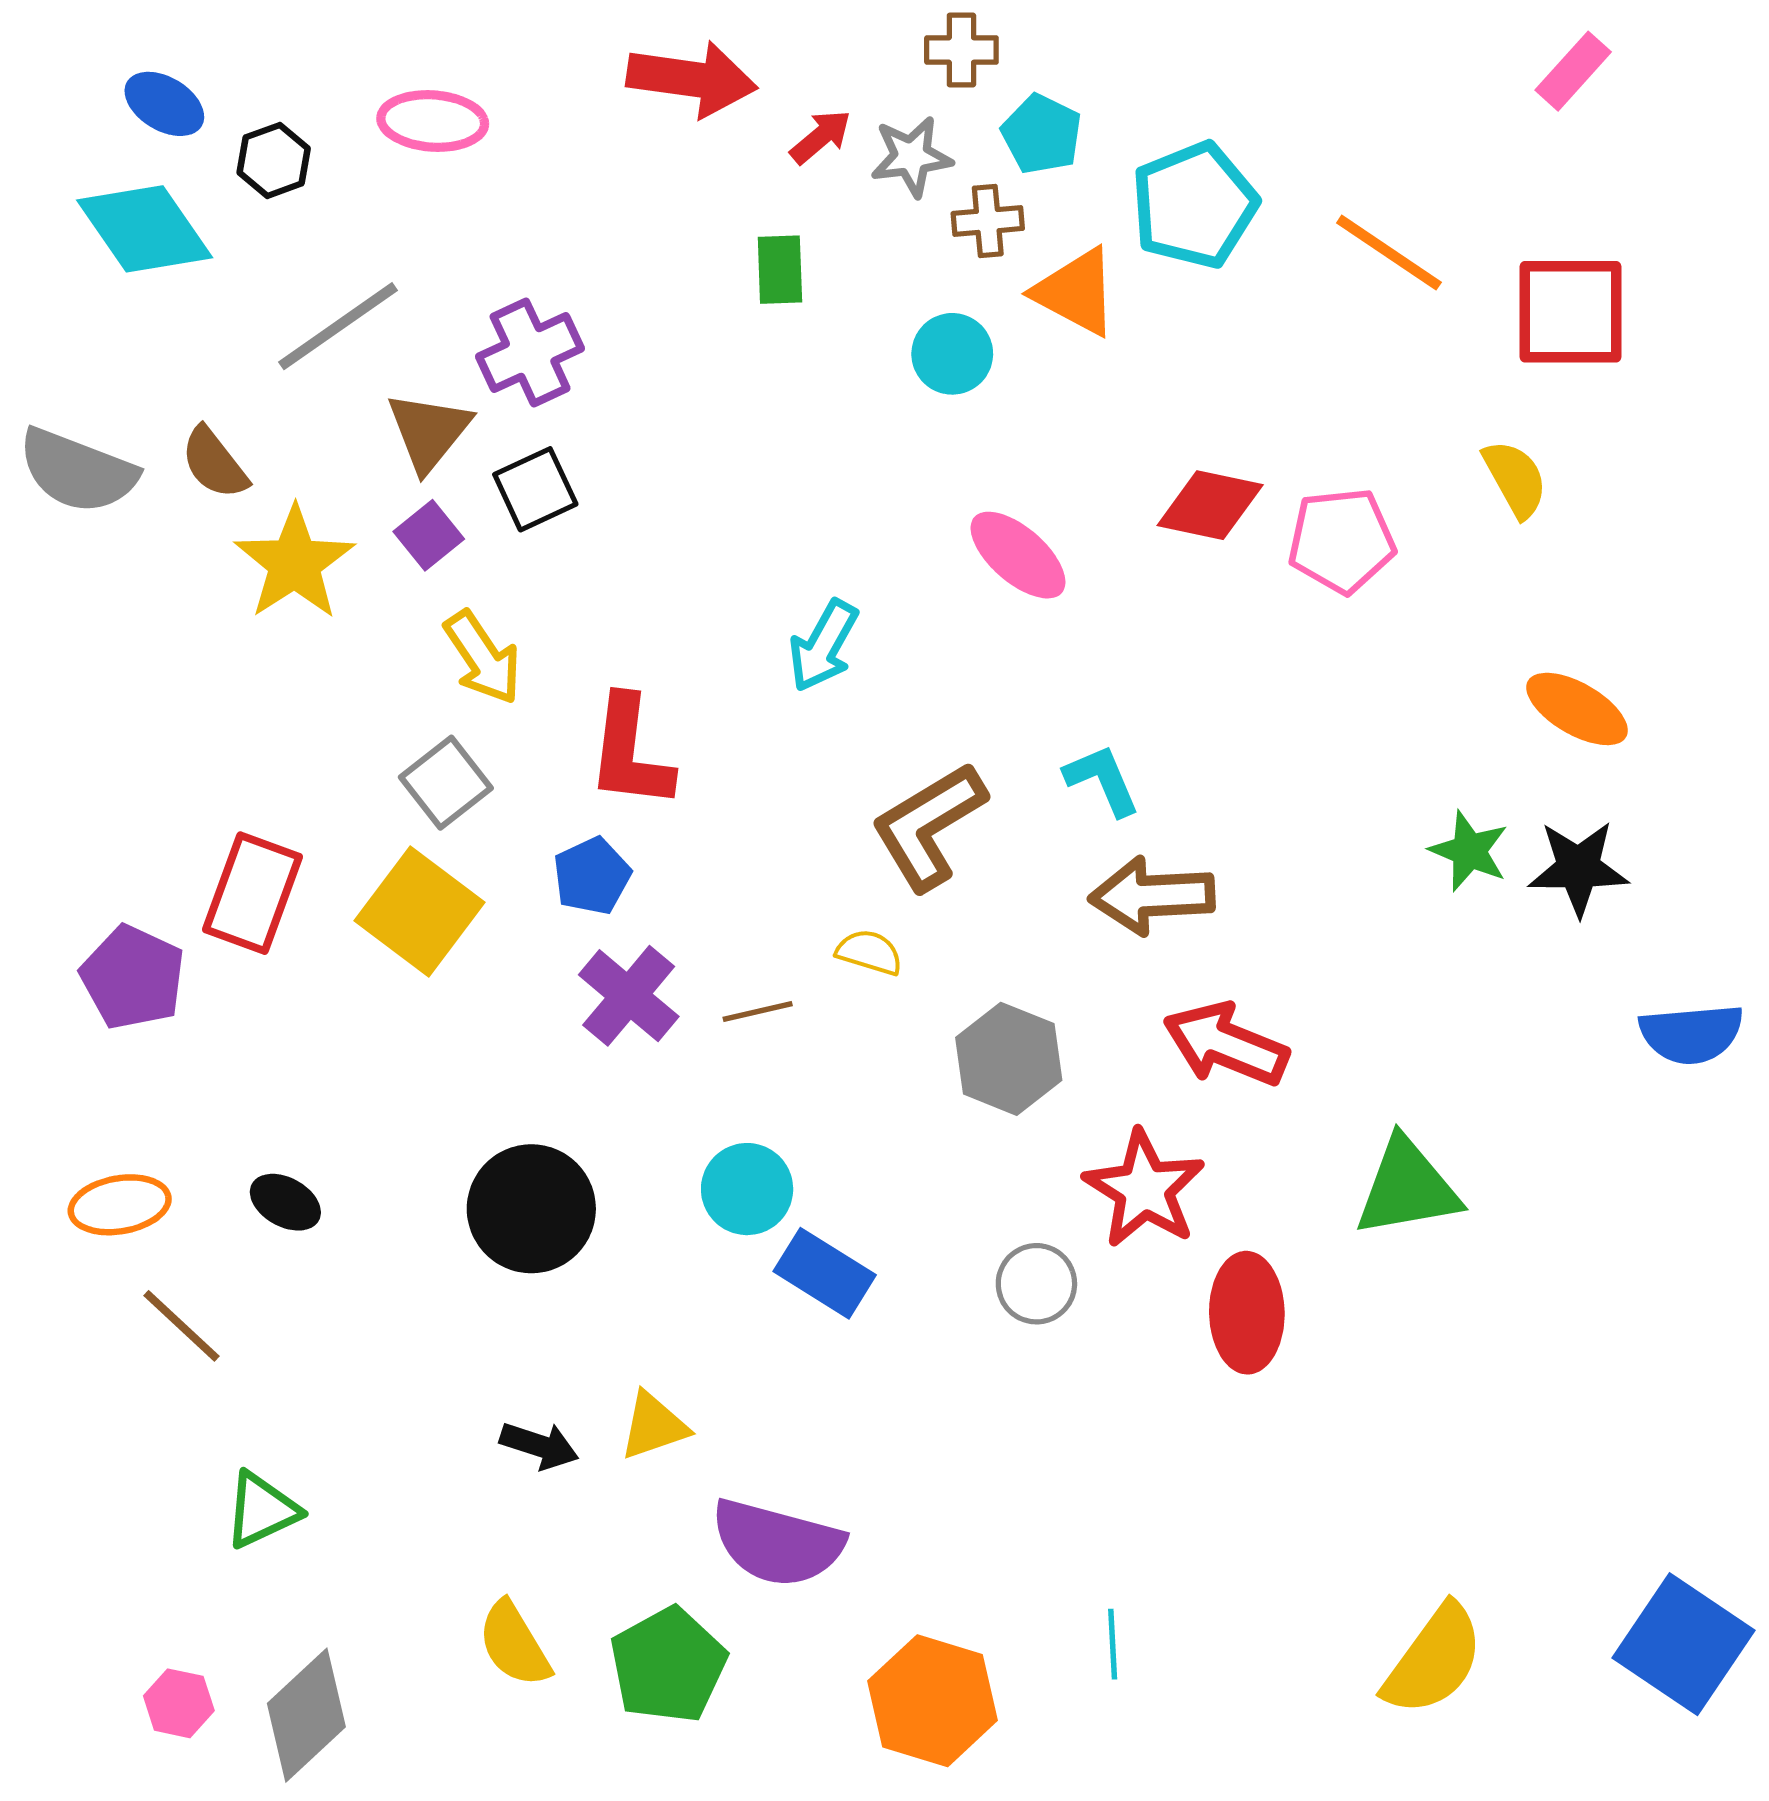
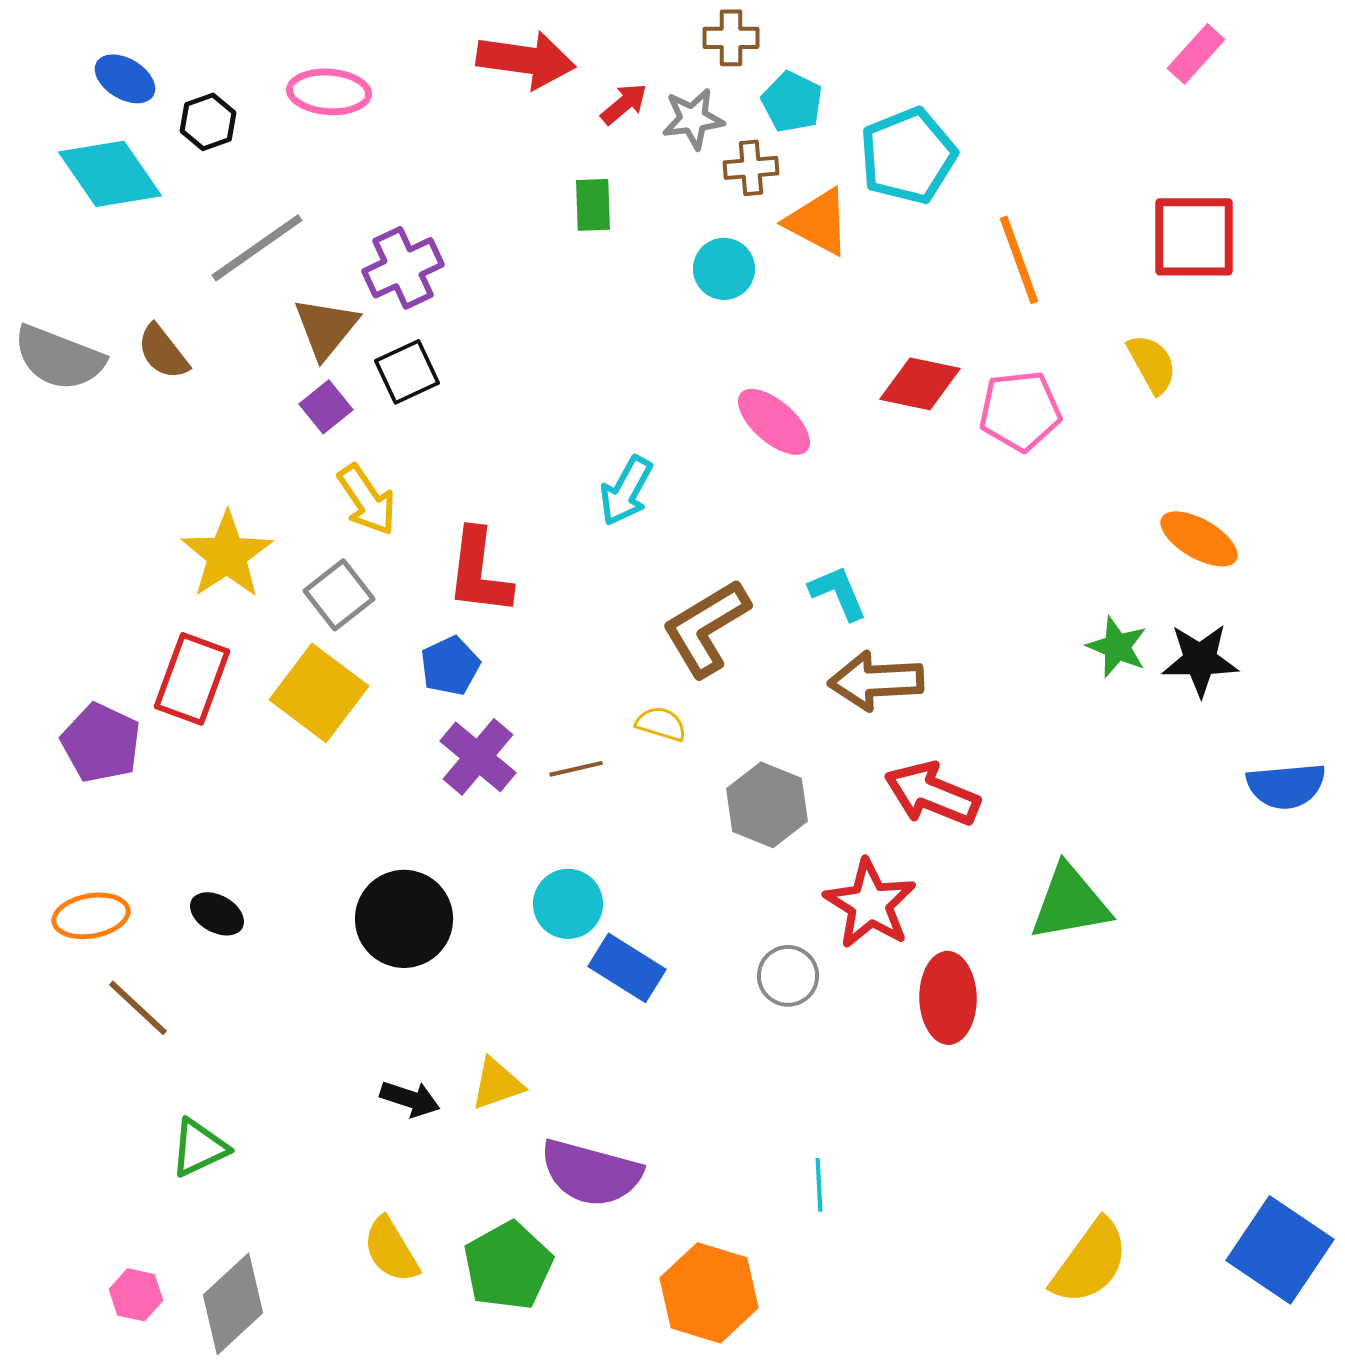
orange line: (1389, 253) -> (1019, 260), moved, turned 36
yellow star: (295, 563) -> (227, 555), moved
cyan line: (1113, 1644) -> (819, 1185), moved

